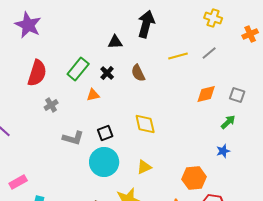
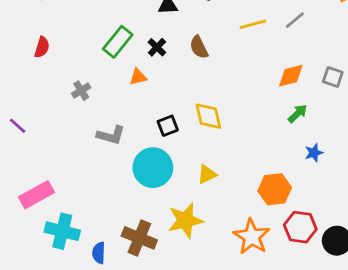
red semicircle: (37, 73) -> (42, 47), moved, size x0.6
green arrow: (228, 122) -> (298, 114), moved
black square: (105, 133) -> (168, 126), moved
pink rectangle: (18, 182) -> (37, 195), size x1.4

